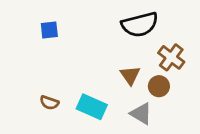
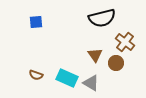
gray triangle: (141, 114) -> (91, 83), moved

